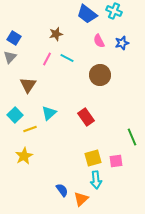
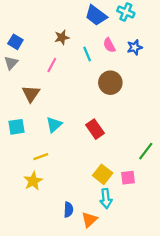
cyan line: (67, 58) -> (87, 54), moved, turned 40
cyan square: (15, 115) -> (17, 127), turned 35
yellow line: (30, 129) -> (41, 157), moved
green line: (132, 137) -> (146, 151), turned 60
yellow star: (24, 156) -> (33, 181), moved
yellow square: (93, 158) -> (103, 174), turned -36
blue semicircle: (62, 190) -> (68, 210), turned 40

